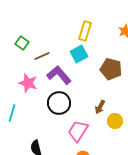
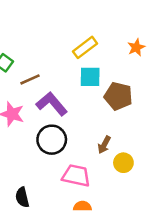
yellow rectangle: (85, 31) -> (85, 47), turned 36
cyan square: (79, 54) -> (90, 77), moved, turned 30
pink trapezoid: (78, 131) -> (76, 176), turned 70

